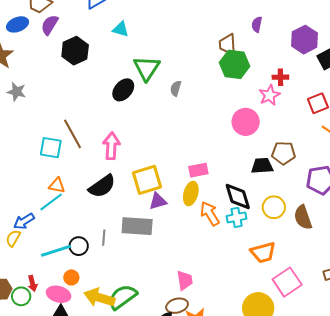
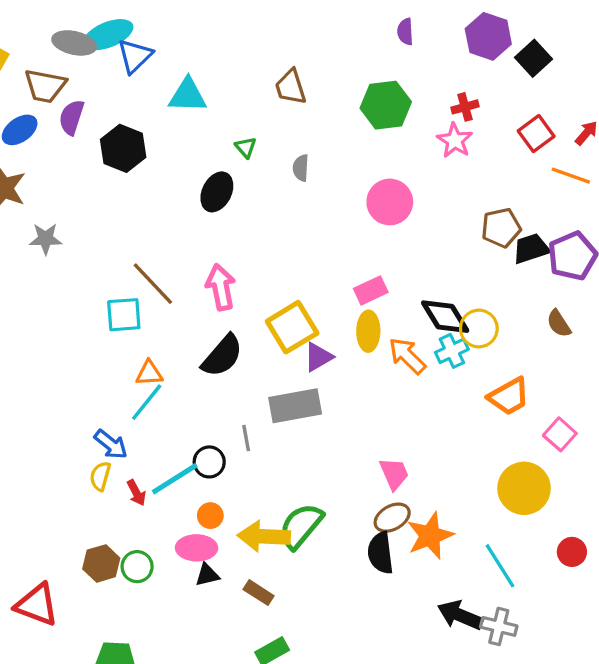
cyan triangle: (121, 29) -> (188, 95), size x1.4
brown trapezoid: (228, 45) -> (291, 87), moved
green triangle: (147, 68) -> (246, 147), size x0.5
pink circle: (246, 122) -> (390, 202), moved
black trapezoid: (262, 166) -> (531, 249), moved
yellow circle: (274, 207) -> (479, 328), moved
brown semicircle: (303, 217) -> (559, 324), size x0.7
blue arrow: (24, 221) -> (111, 444), turned -95
pink square: (287, 282) -> (560, 434), size x0.7
red arrow: (33, 283) -> (136, 493), moved

